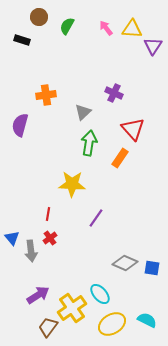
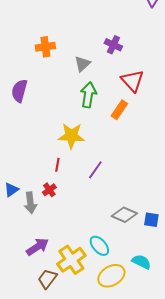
purple semicircle: (20, 125) -> (19, 91), moved
red line: (48, 214) -> (57, 165), moved
blue triangle: (12, 238) -> (11, 190), turned 35
cyan semicircle: (147, 320) -> (141, 262), moved

